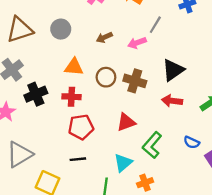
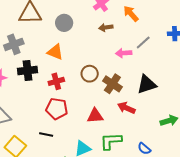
brown arrow: (104, 37) -> (106, 27), moved
orange triangle: (74, 67) -> (55, 52), moved
red cross: (71, 97) -> (56, 81), turned -35
red arrow: (172, 101) -> (126, 108), moved
green L-shape: (152, 145) -> (111, 141), turned 30

